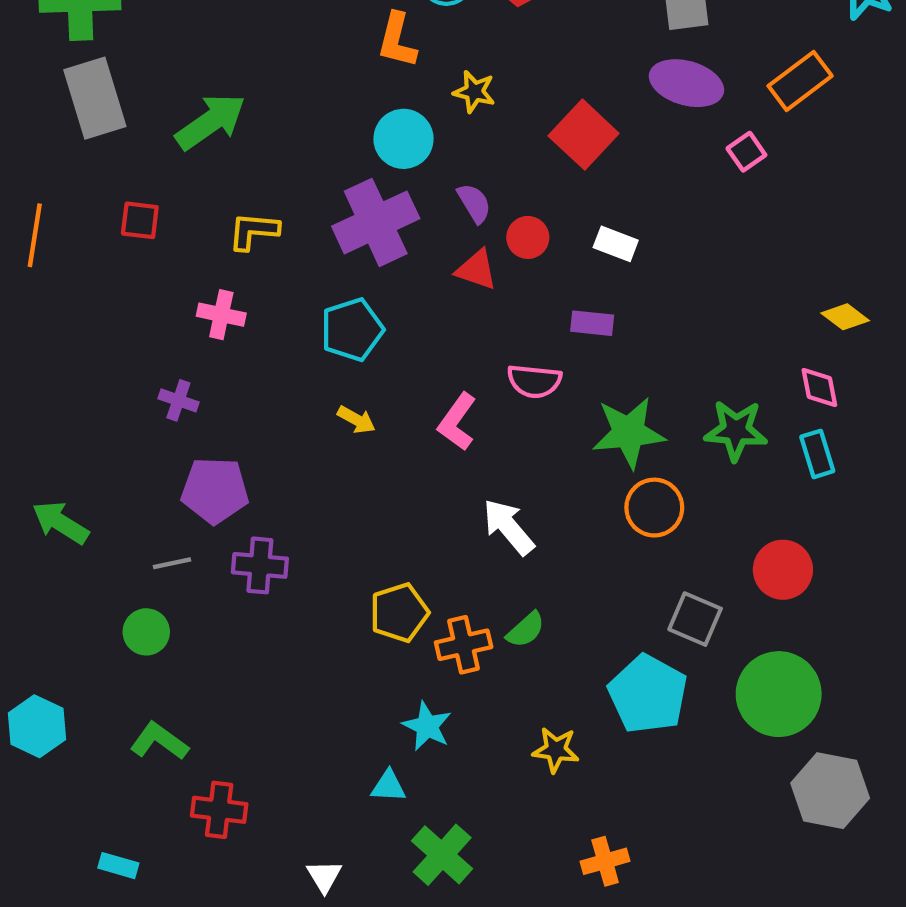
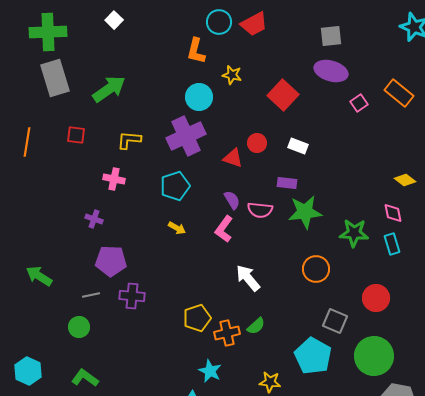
orange rectangle: (800, 81) -> (399, 93), moved, turned 76
purple semicircle: (474, 203) -> (232, 200), moved
green star: (629, 433) -> (305, 212), moved

